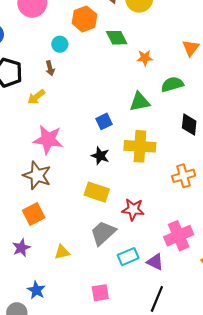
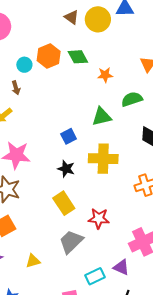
orange hexagon: (84, 19) -> (49, 56), moved
yellow rectangle: (97, 192) -> (64, 203), turned 40
cyan rectangle: (128, 257) -> (95, 276), moved

